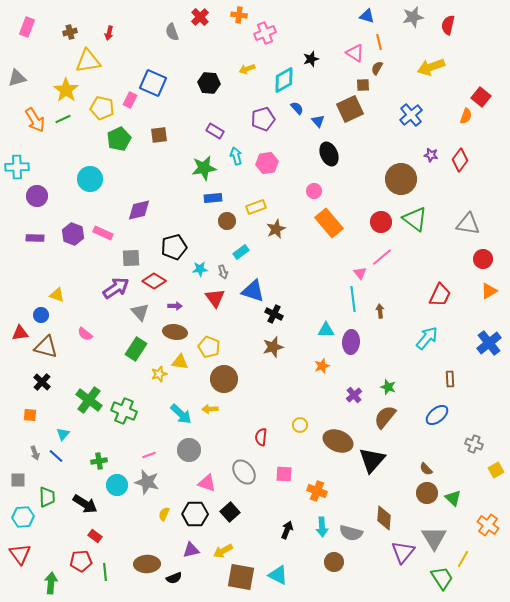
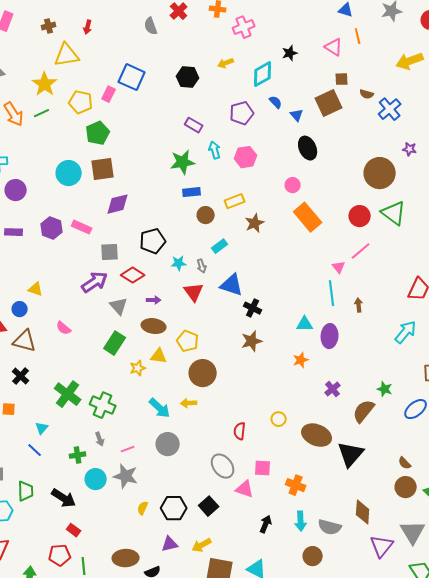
brown semicircle: (377, 68) -> (367, 94), moved, turned -104
brown square: (159, 135) -> (103, 169), moved, size x1.4
green star: (388, 387) -> (385, 389), moved
gray arrow: (35, 453) -> (100, 439), moved
pink triangle: (207, 483) -> (245, 489), moved

